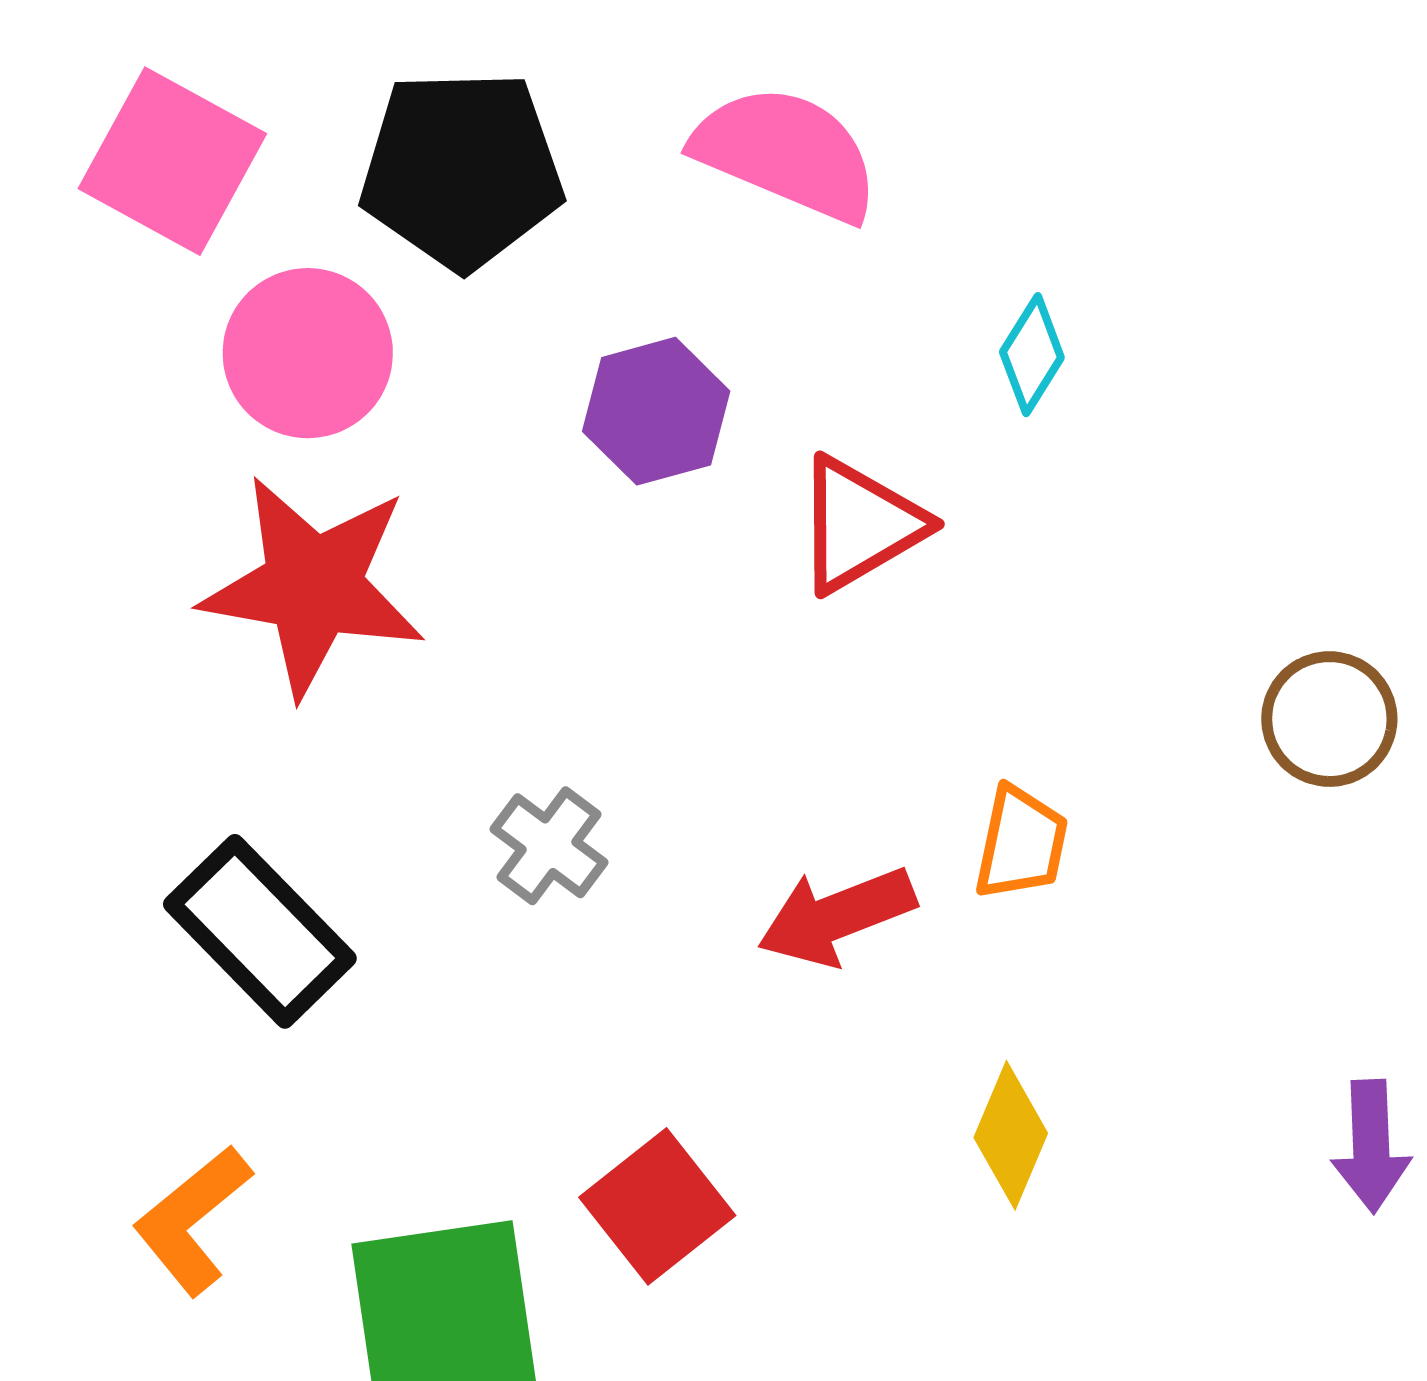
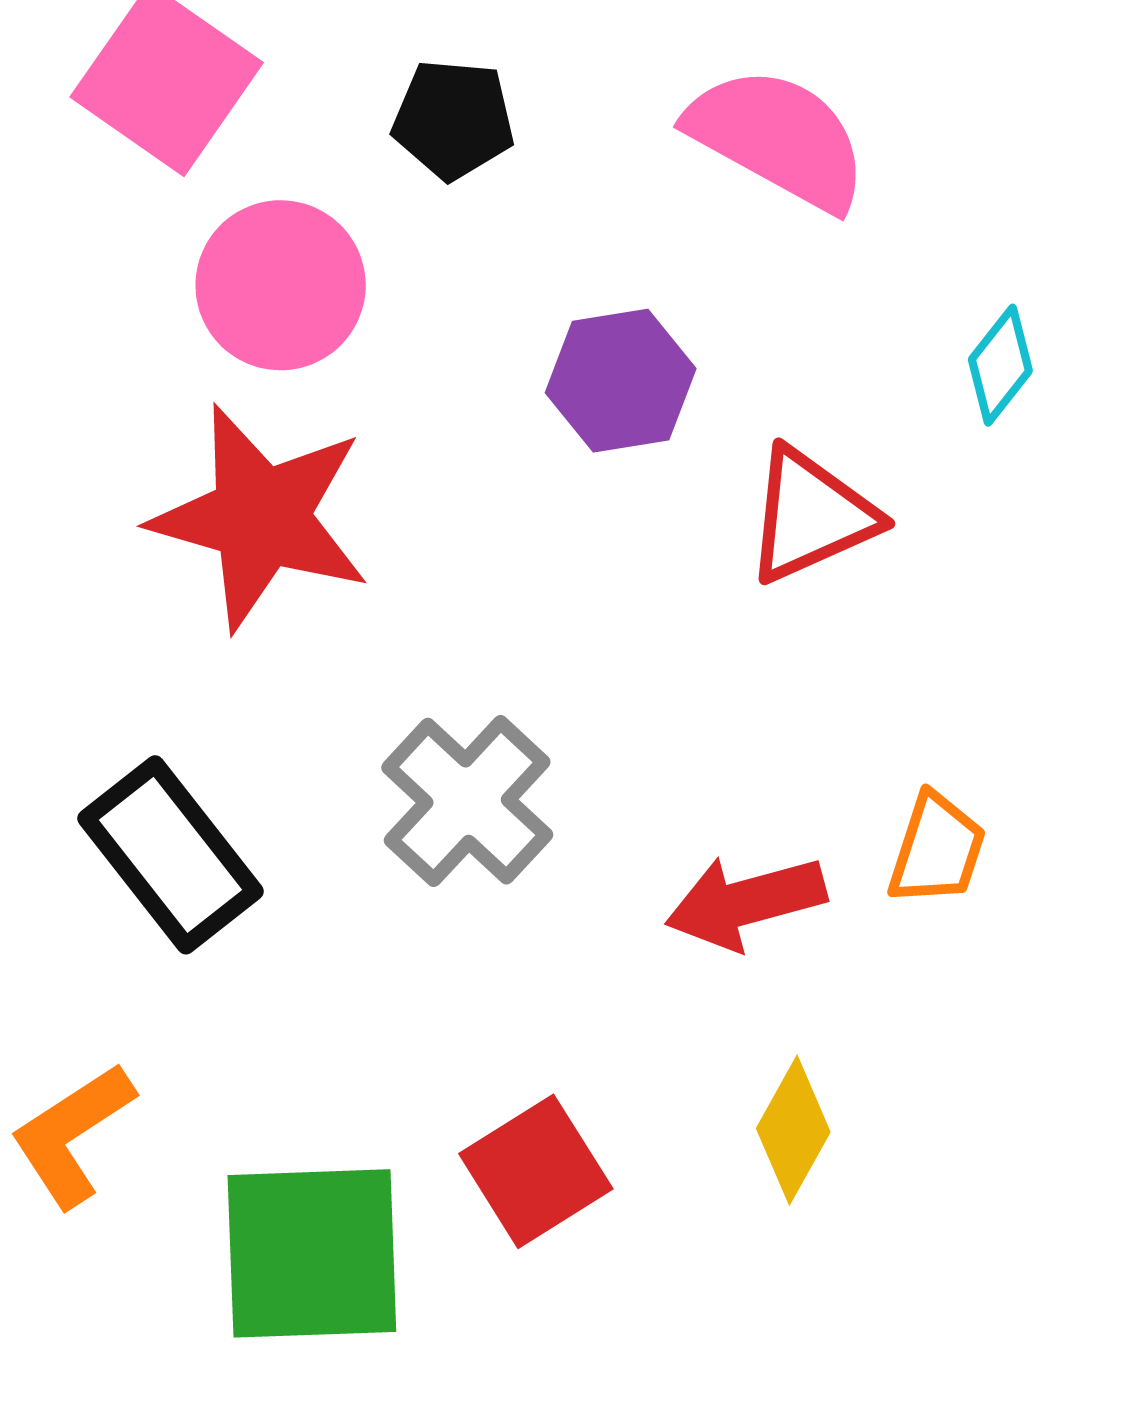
black pentagon: (462, 170) -> (453, 119), size x0.6
gray cross: (549, 846) -> (467, 801), size x1.5
yellow diamond: (1011, 1135) -> (793, 1130), moved

